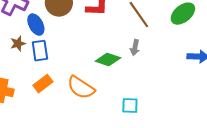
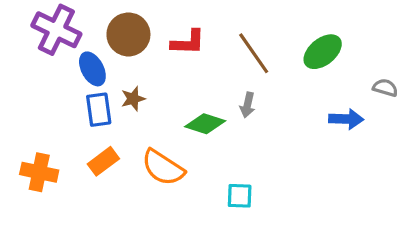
brown star: (18, 44) -> (133, 99), moved

